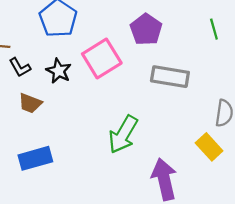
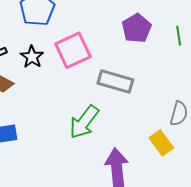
purple pentagon: (146, 30) -> (137, 28), moved
gray rectangle: (170, 77) -> (115, 82), moved

